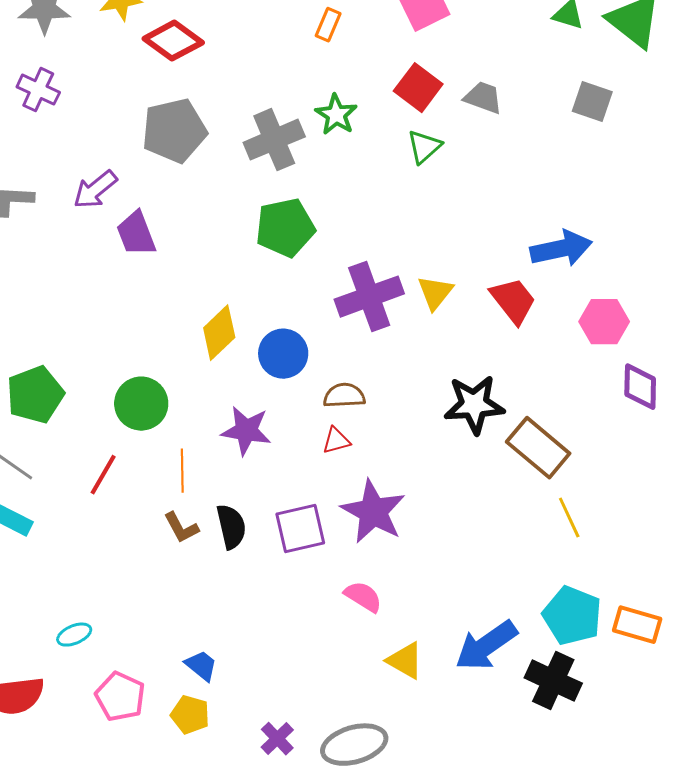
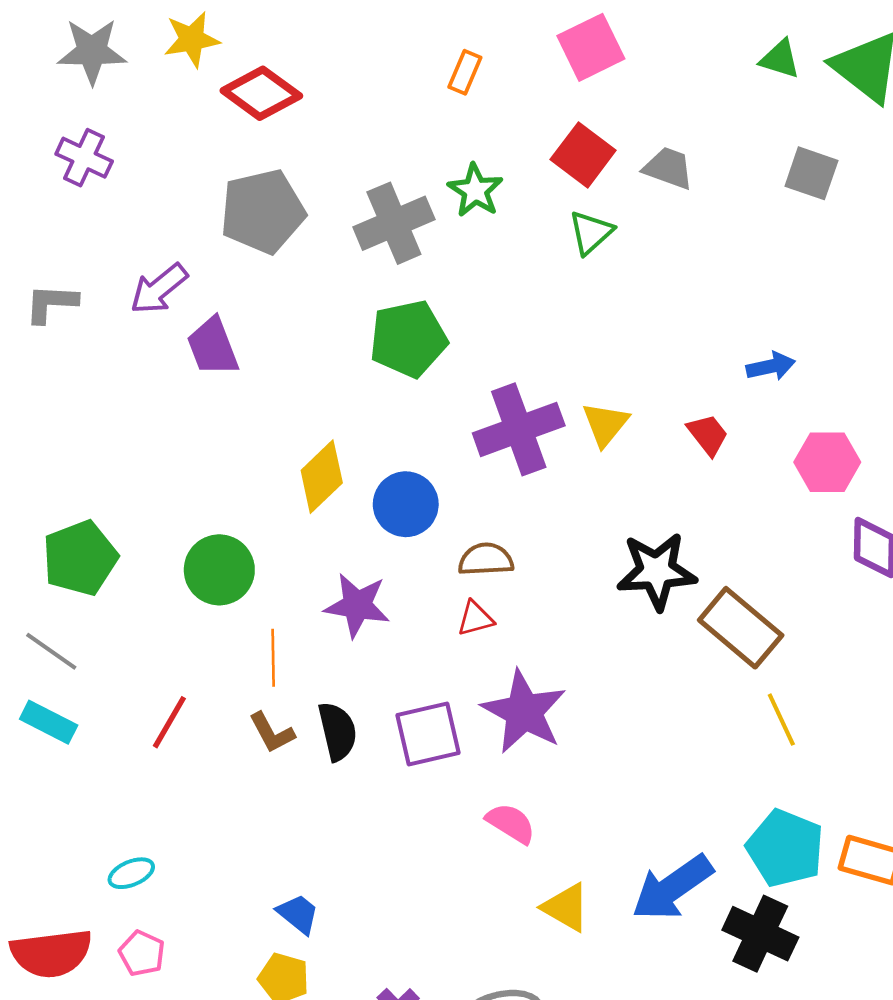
blue arrow: (561, 249) -> (771, 366), size x0.6
red trapezoid: (513, 301) -> (708, 435), size x0.7
red line: (103, 475) -> (169, 722), moved
pink pentagon: (120, 697) -> (142, 953), moved, size x0.7

